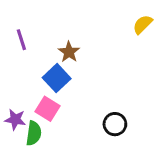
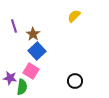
yellow semicircle: (143, 24) -> (74, 16), moved
brown star: (69, 52) -> (33, 34), moved

